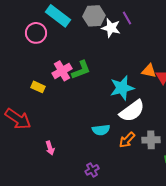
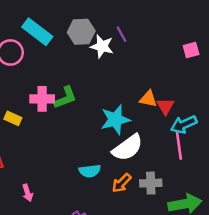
pink cross: (62, 71) -> (42, 99), turned 30

